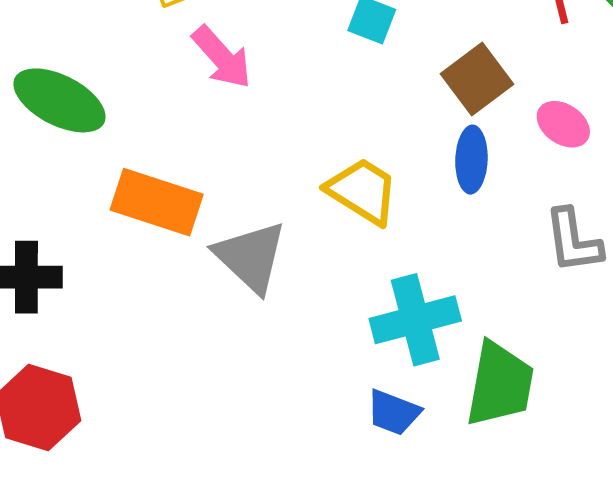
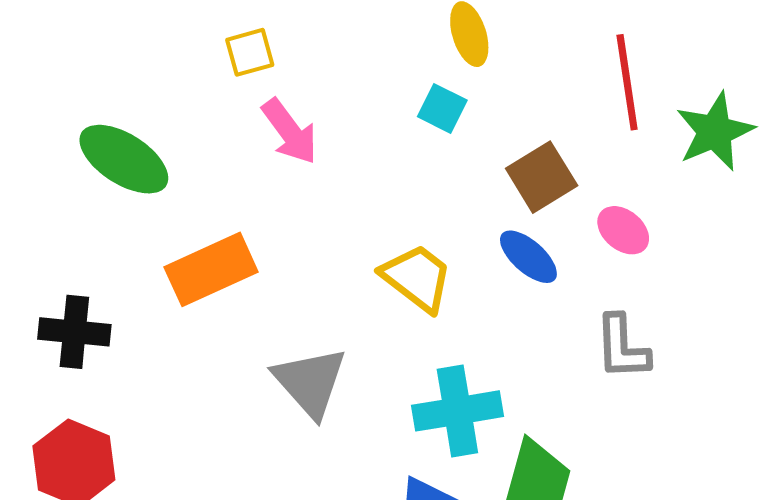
blue ellipse: (471, 160) -> (528, 257), turned -56
orange rectangle: (157, 202) -> (211, 269), turned -48
gray triangle: (251, 257) -> (310, 382), moved

